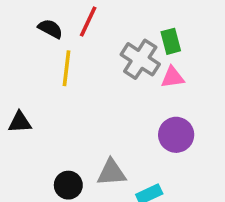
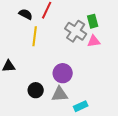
purple circle: (176, 135) -> (63, 73), moved
black circle: (68, 185) -> (36, 90), moved

